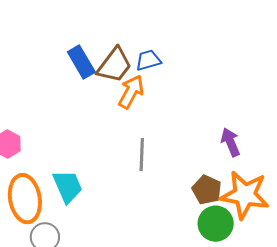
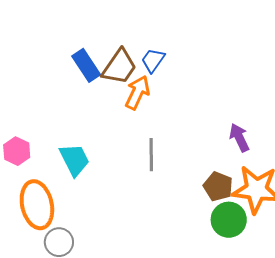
blue trapezoid: (148, 60) -> (153, 60), turned -36
cyan trapezoid: (68, 186) -> (75, 160), moved

